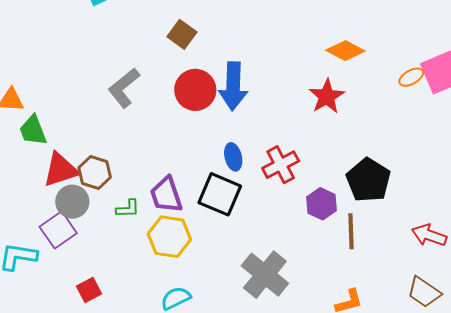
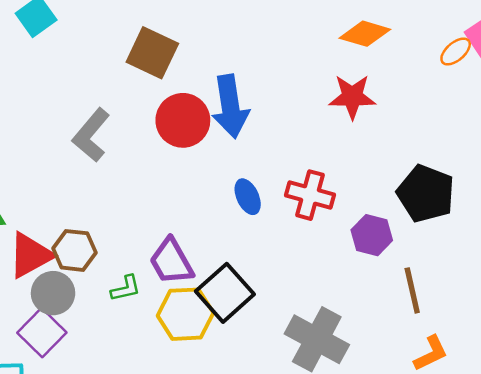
brown square: (182, 34) -> (152, 53), size x1.4
red star: (327, 96) -> (352, 97), turned -30
red cross: (281, 165) -> (310, 195), turned -36
black square: (220, 194) -> (225, 293), moved, turned 36
brown line: (351, 231) -> (412, 290), moved

